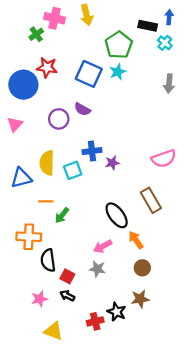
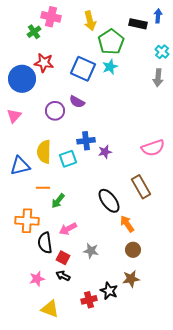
yellow arrow: (87, 15) -> (90, 21), moved
cyan cross: (165, 43) -> (162, 52), moved
pink arrow: (103, 246) -> (68, 229), moved

